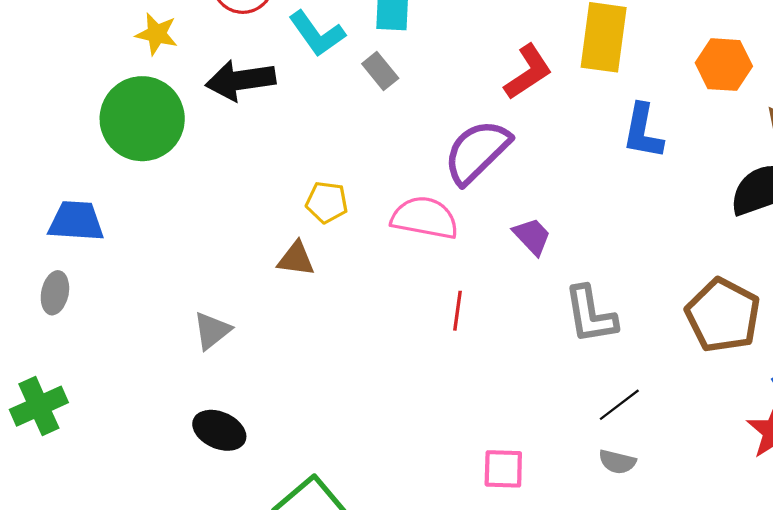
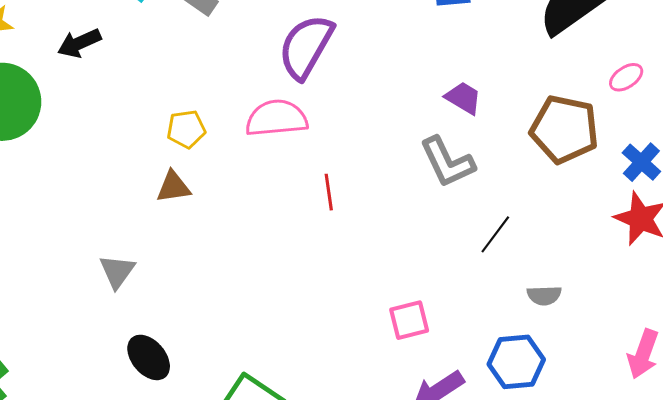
black arrow: (240, 80) -> (79, 43), size x0.7
purple trapezoid: (532, 236) -> (463, 98), moved
black ellipse: (219, 430) -> (149, 357), turned 42
gray semicircle: (617, 462) -> (544, 295), moved

